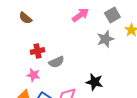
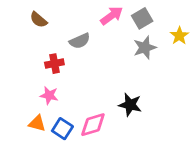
gray square: (112, 15) -> (142, 18), moved
gray semicircle: (56, 62) -> (80, 41), moved

